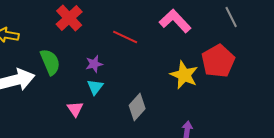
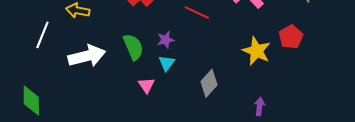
red pentagon: (218, 61) -> (291, 37), size x0.7
green semicircle: (50, 62) -> (133, 47), moved

